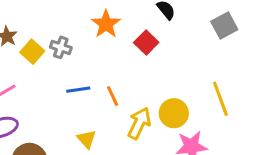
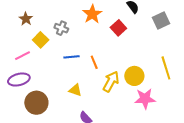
gray square: (224, 25) -> (161, 21), moved
yellow square: (32, 52) -> (41, 40), moved
yellow triangle: (87, 139) -> (75, 90), turned -32

